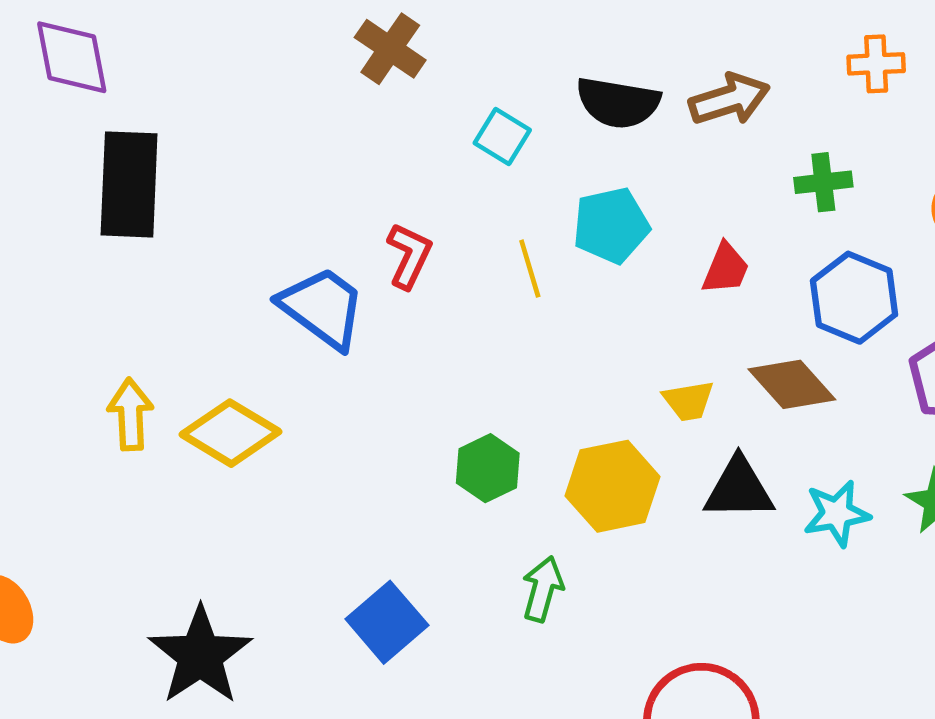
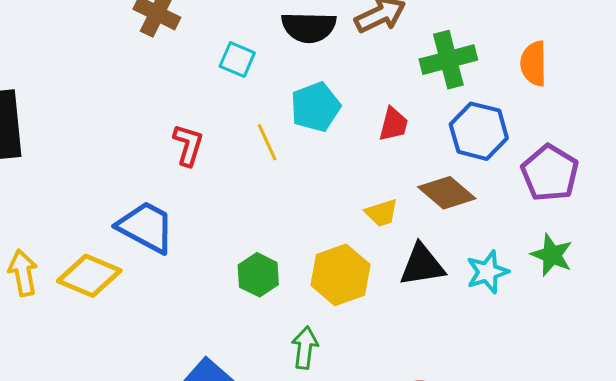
green cross: (823, 182) -> (448, 60), size x1.5
blue trapezoid: (323, 308) -> (146, 227), moved

